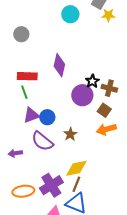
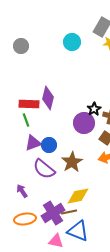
gray circle: (21, 34) -> (21, 46), moved
purple diamond: (59, 65) -> (48, 98), moved
brown star: (70, 134) -> (72, 162), size x1.5
purple arrow: (15, 153) -> (22, 191), moved, turned 64
brown line: (76, 184) -> (69, 212), moved, turned 56

